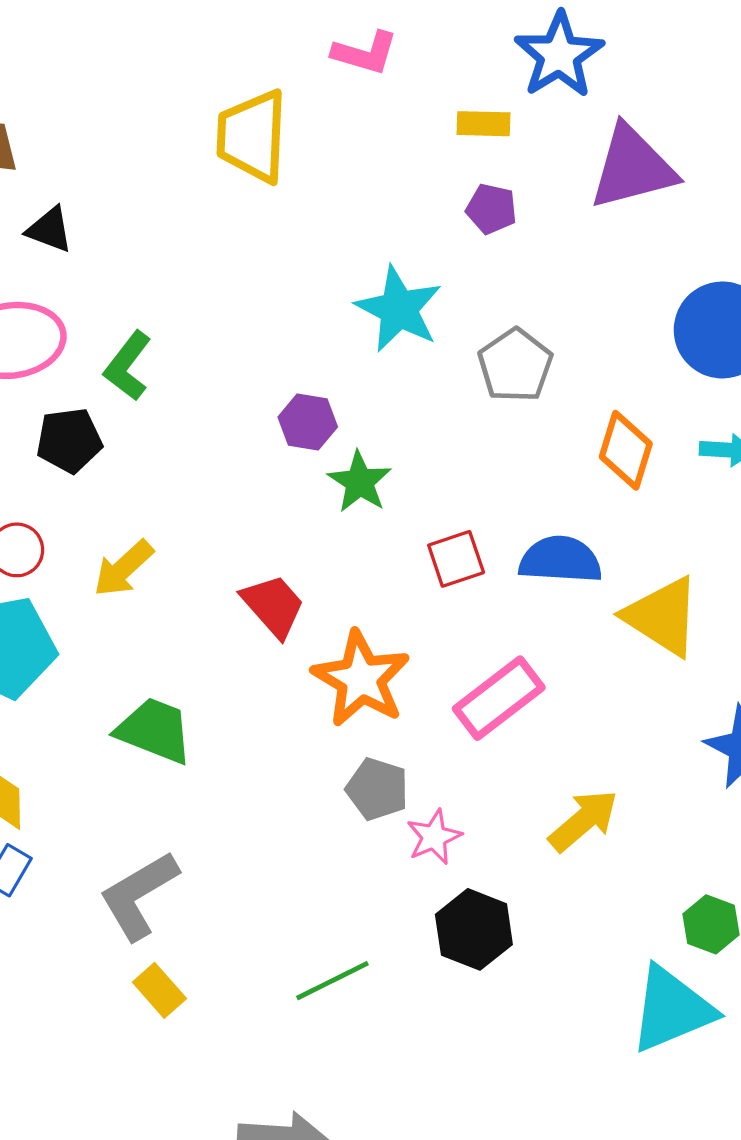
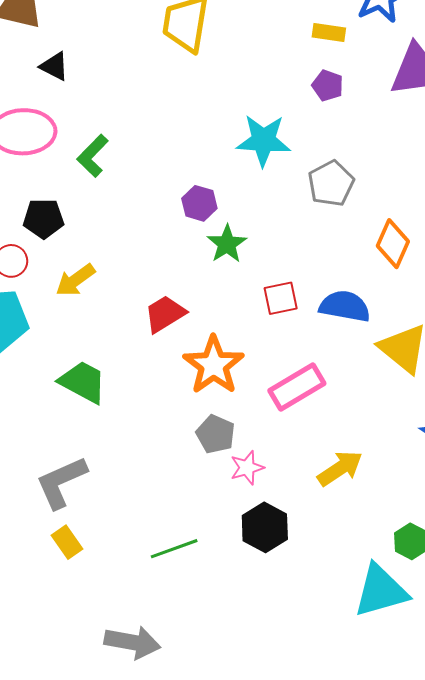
cyan star: (399, 309) -> (263, 140), turned -30
black pentagon: (69, 440) -> (44, 218), moved
red trapezoid: (273, 606) -> (165, 314), turned -87

